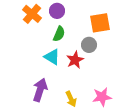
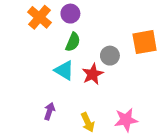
orange square: (100, 23) -> (145, 42), moved
purple arrow: (40, 90) -> (49, 111), size x0.6

